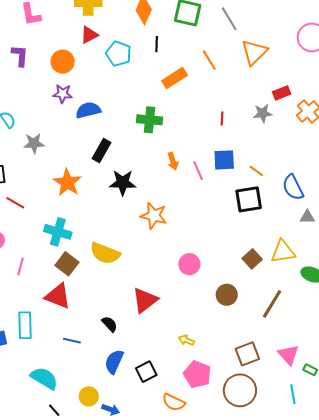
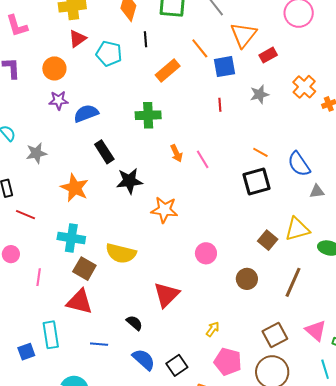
red rectangle: (282, 93) -> (268, 55), moved
black rectangle: (102, 151) -> (104, 152), turned -55
blue square: (224, 160) -> (224, 67), moved
yellow arrow: (186, 340) -> (213, 329), turned 112
blue semicircle: (114, 362) -> (144, 360), turned 115

